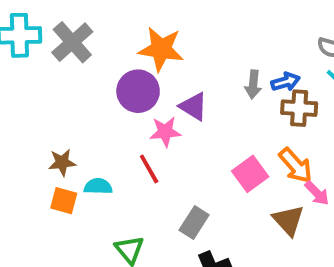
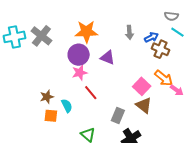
gray arrow: (253, 84) -> (129, 32), moved
brown cross: (299, 108) -> (161, 49), turned 30
pink star: (165, 132) -> (80, 73), moved
cyan semicircle: (98, 186) -> (67, 106), turned 72
brown triangle: (288, 220) -> (144, 105), moved

